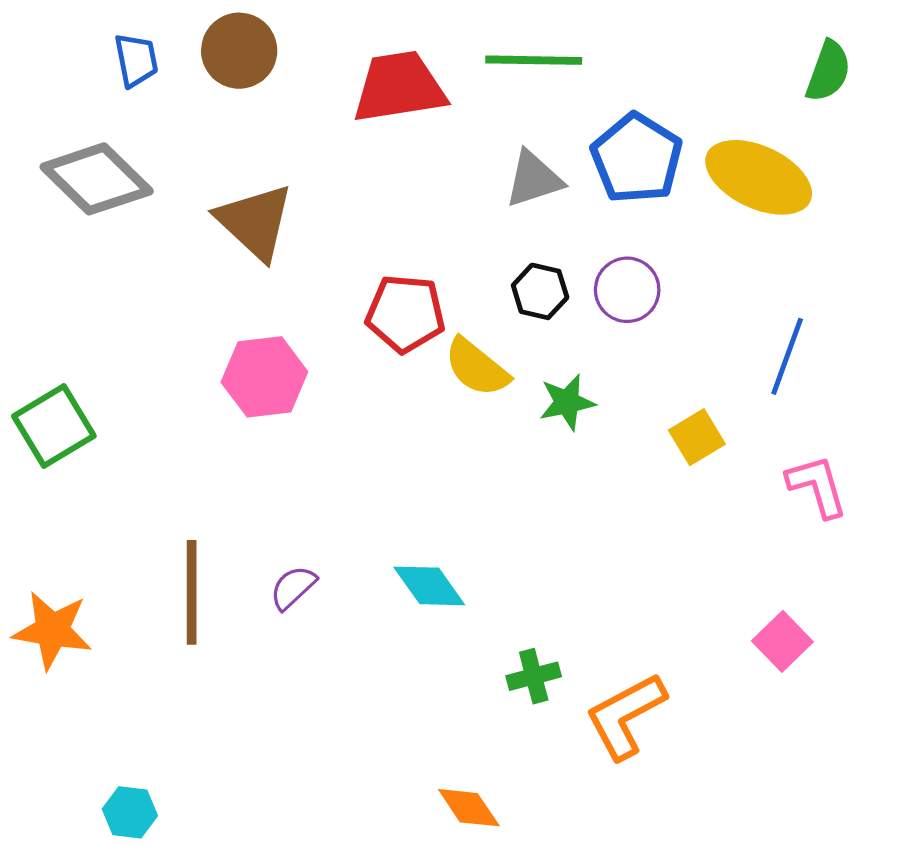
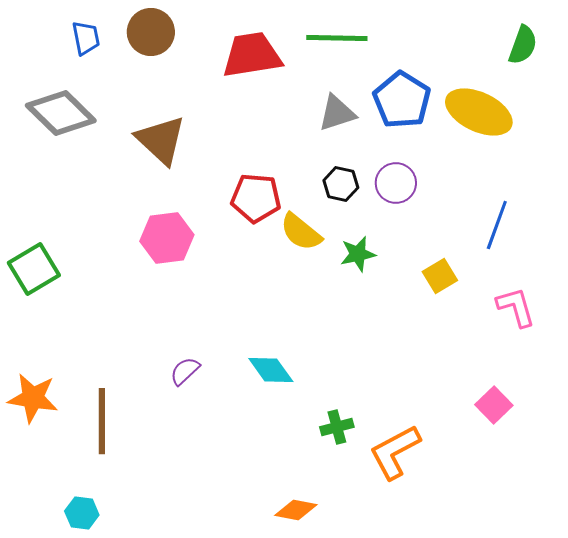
brown line: (192, 592) -> (102, 421), moved
orange diamond: (469, 808) -> (296, 510), turned -45

